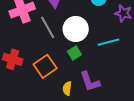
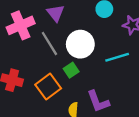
green square: (74, 53) -> (71, 70), moved

